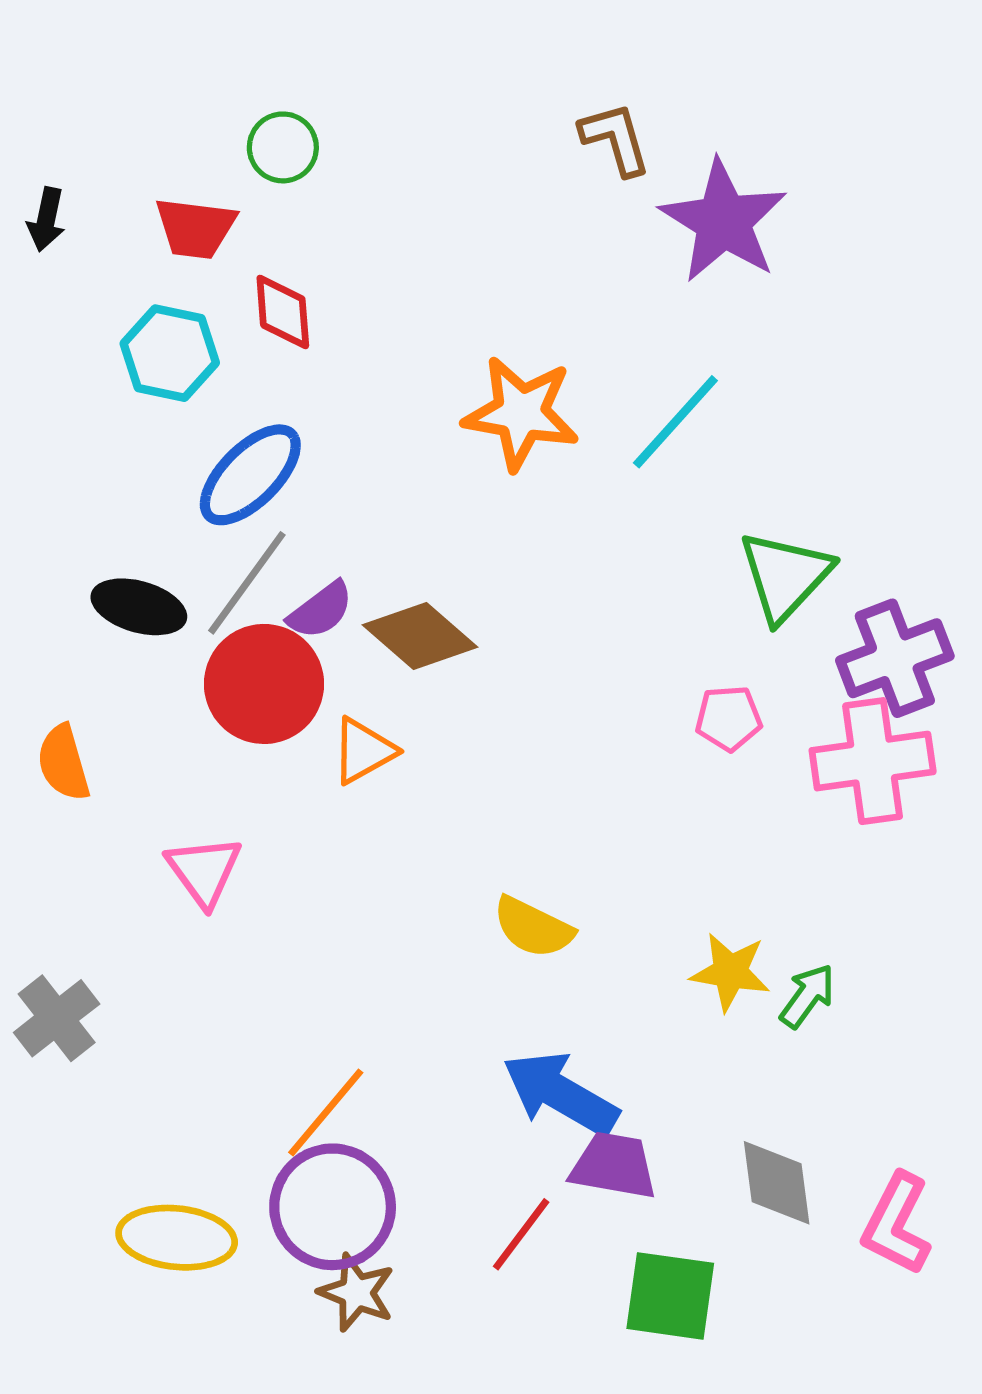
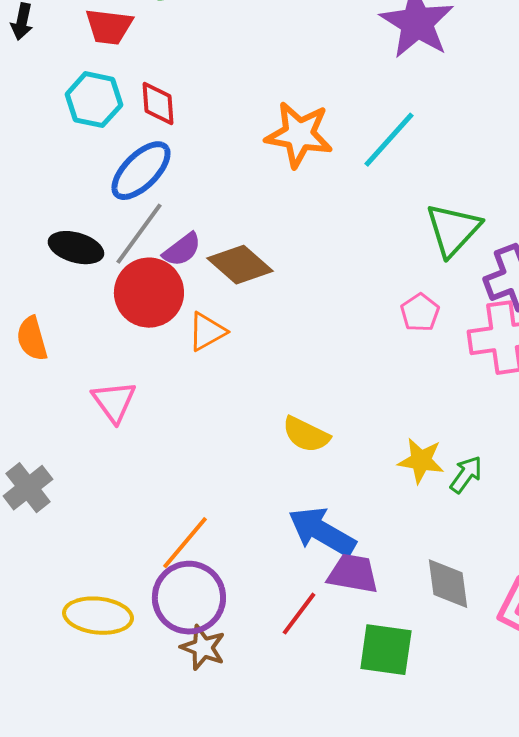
red diamond: (283, 312) -> (158, 104), moved
pink pentagon: (729, 718) -> (420, 313), turned -30

